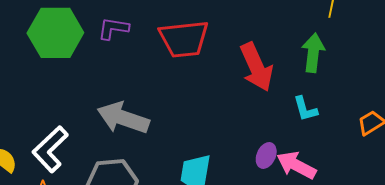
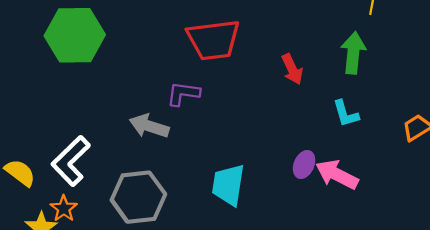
purple L-shape: (113, 28) -> (183, 94), moved
red arrow: (256, 67) -> (292, 69), size x0.6
gray arrow: (123, 118) -> (149, 126), size x0.7

